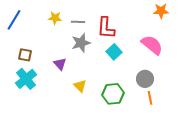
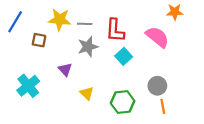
yellow star: (55, 18) -> (60, 20), size x1.5
pink semicircle: (152, 45) -> (157, 37), moved
brown square: (25, 55) -> (39, 40), moved

